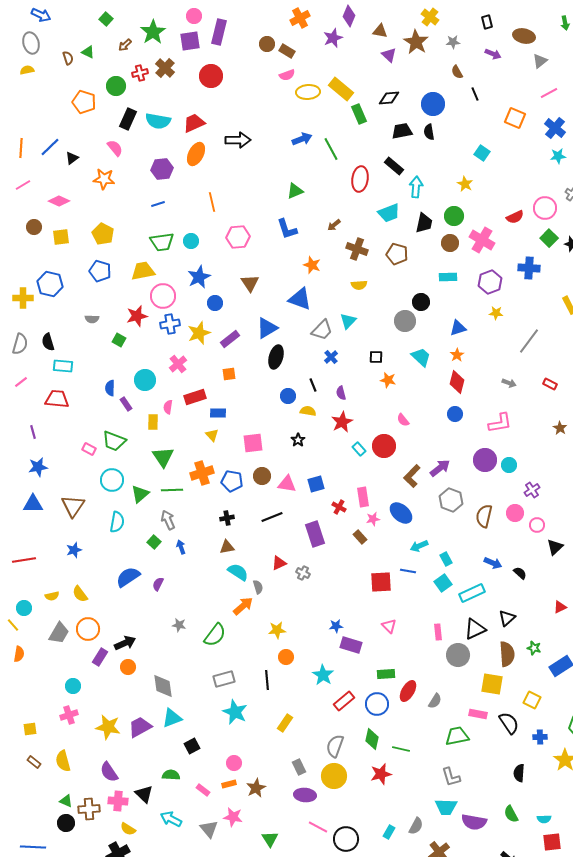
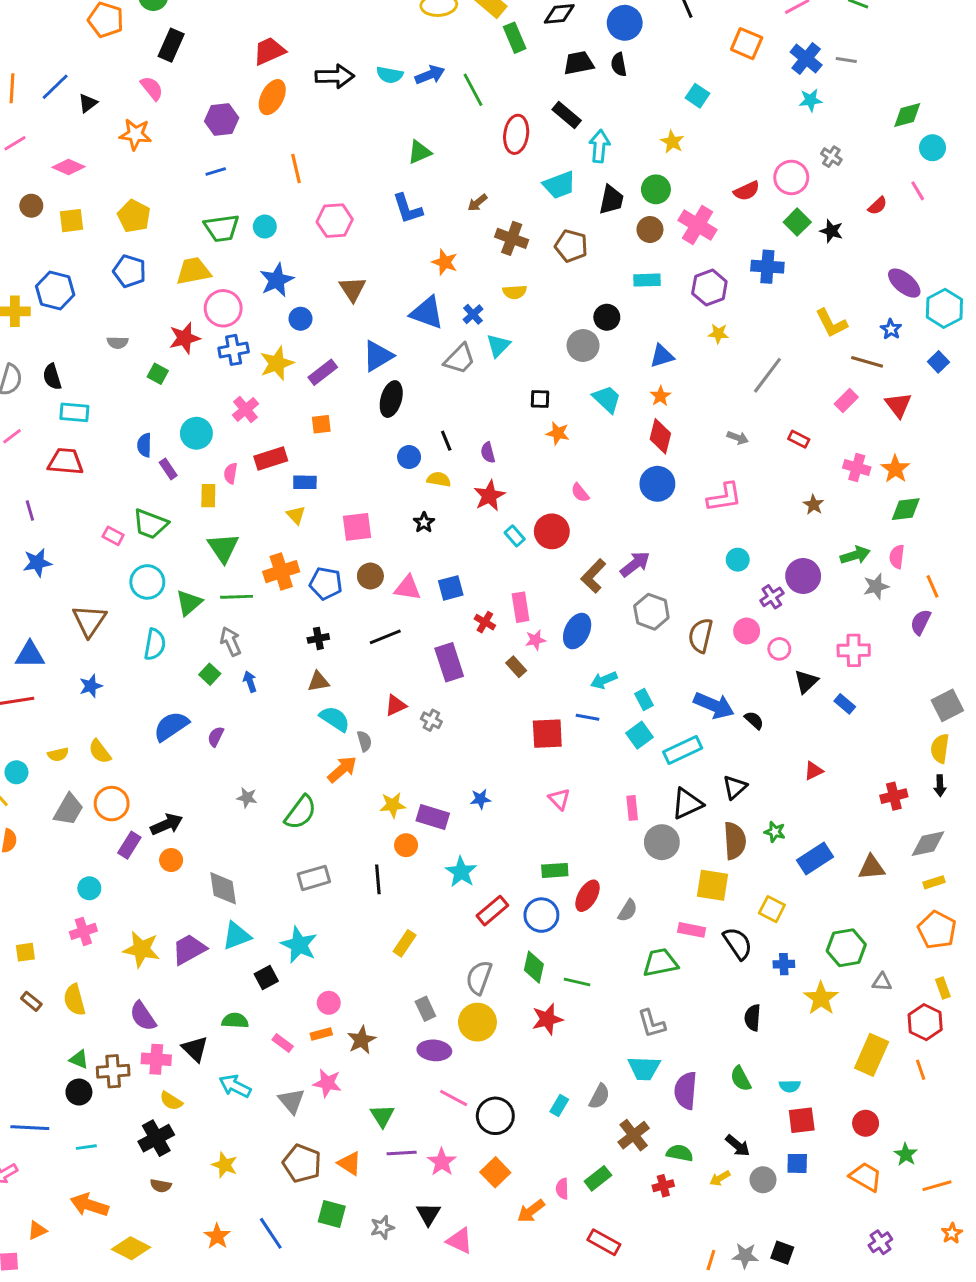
cyan semicircle: (158, 121) -> (390, 75), moved, size x0.7
blue cross: (331, 357) -> (473, 314), moved
blue circle: (455, 414) -> (657, 484), size x1.5
purple circle: (485, 460) -> (803, 576), moved
blue triangle: (33, 504) -> (30, 655), moved
blue ellipse: (401, 513) -> (577, 631), turned 75
blue arrow: (493, 563) -> (714, 705), size x1.5
purple rectangle: (351, 645) -> (433, 817), moved
cyan star: (235, 712) -> (299, 945), moved
purple semicircle: (474, 822) -> (686, 1091), turned 85

